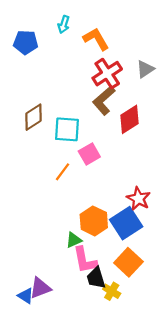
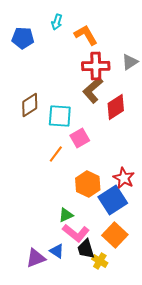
red cross: (107, 74) -> (96, 66), turned 32
orange hexagon: (94, 221) -> (88, 184), moved
pink L-shape: (85, 260) -> (76, 233), turned -40
blue triangle: (26, 296) -> (57, 251), moved

